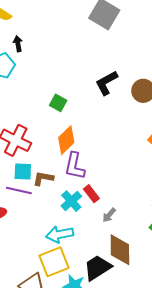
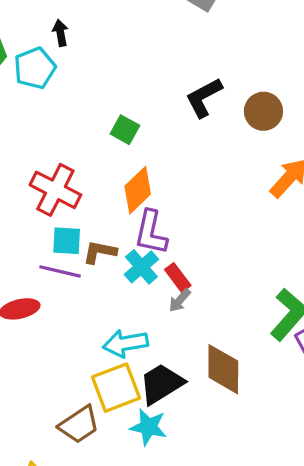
cyan cross: (71, 201) -> (141, 267), moved
gray arrow: (109, 215) -> (180, 300), moved
black trapezoid: (98, 268) -> (161, 384), moved

